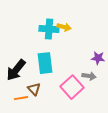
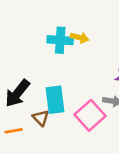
cyan rectangle: (45, 63) -> (55, 100), moved
orange line: (21, 98) -> (14, 131), moved

